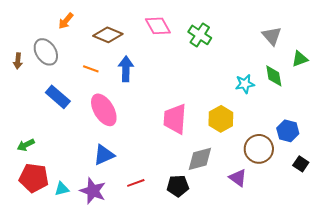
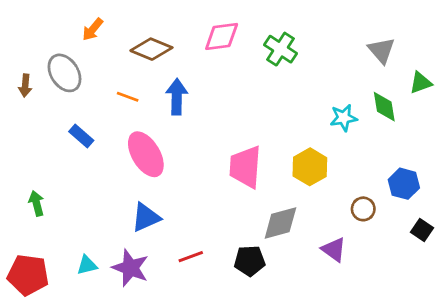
pink diamond: (158, 26) -> (222, 36), turned -68
blue rectangle: (58, 97) -> (81, 136), size x0.7
green arrow: (26, 145) -> (36, 203), turned 102
brown circle: (259, 149) -> (363, 209), size x0.6
red pentagon: (34, 178) -> (28, 275), moved

